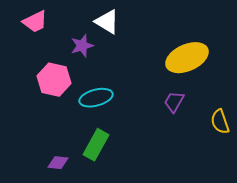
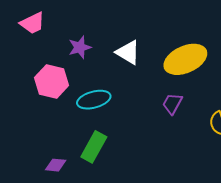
white triangle: (107, 22) -> (128, 52), moved

